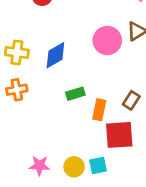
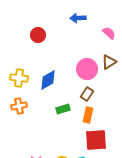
brown rectangle: (131, 100) -> (87, 94), moved
orange rectangle: (99, 110) -> (88, 115), moved

